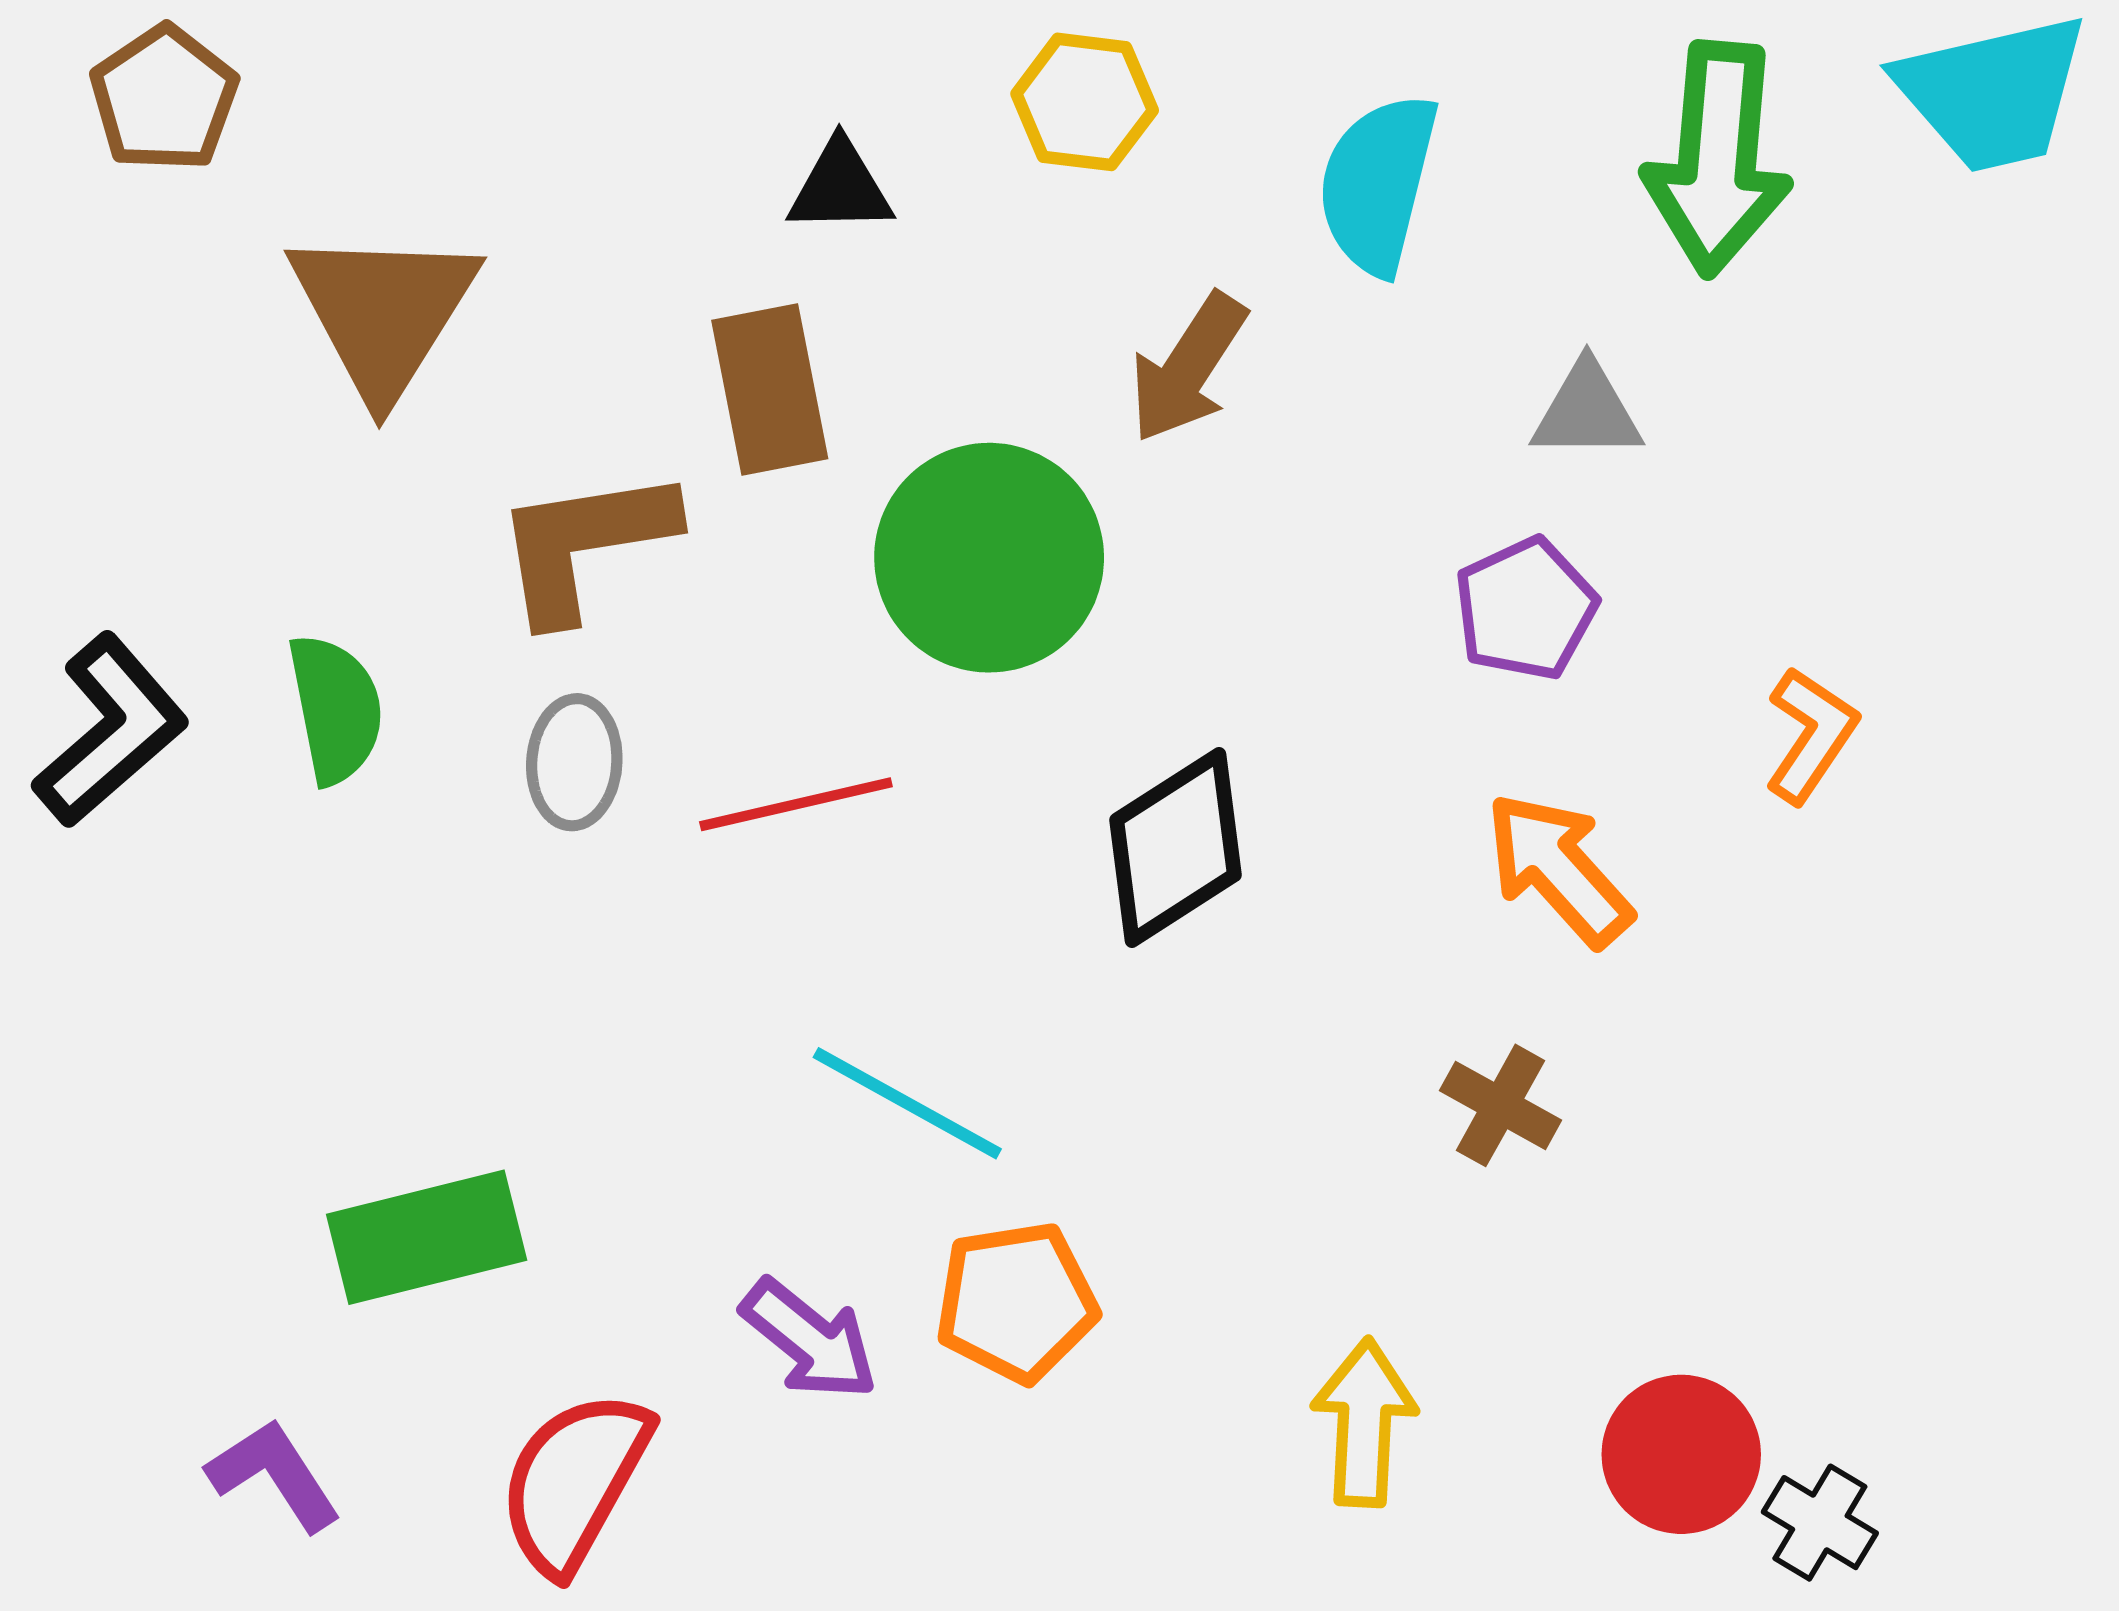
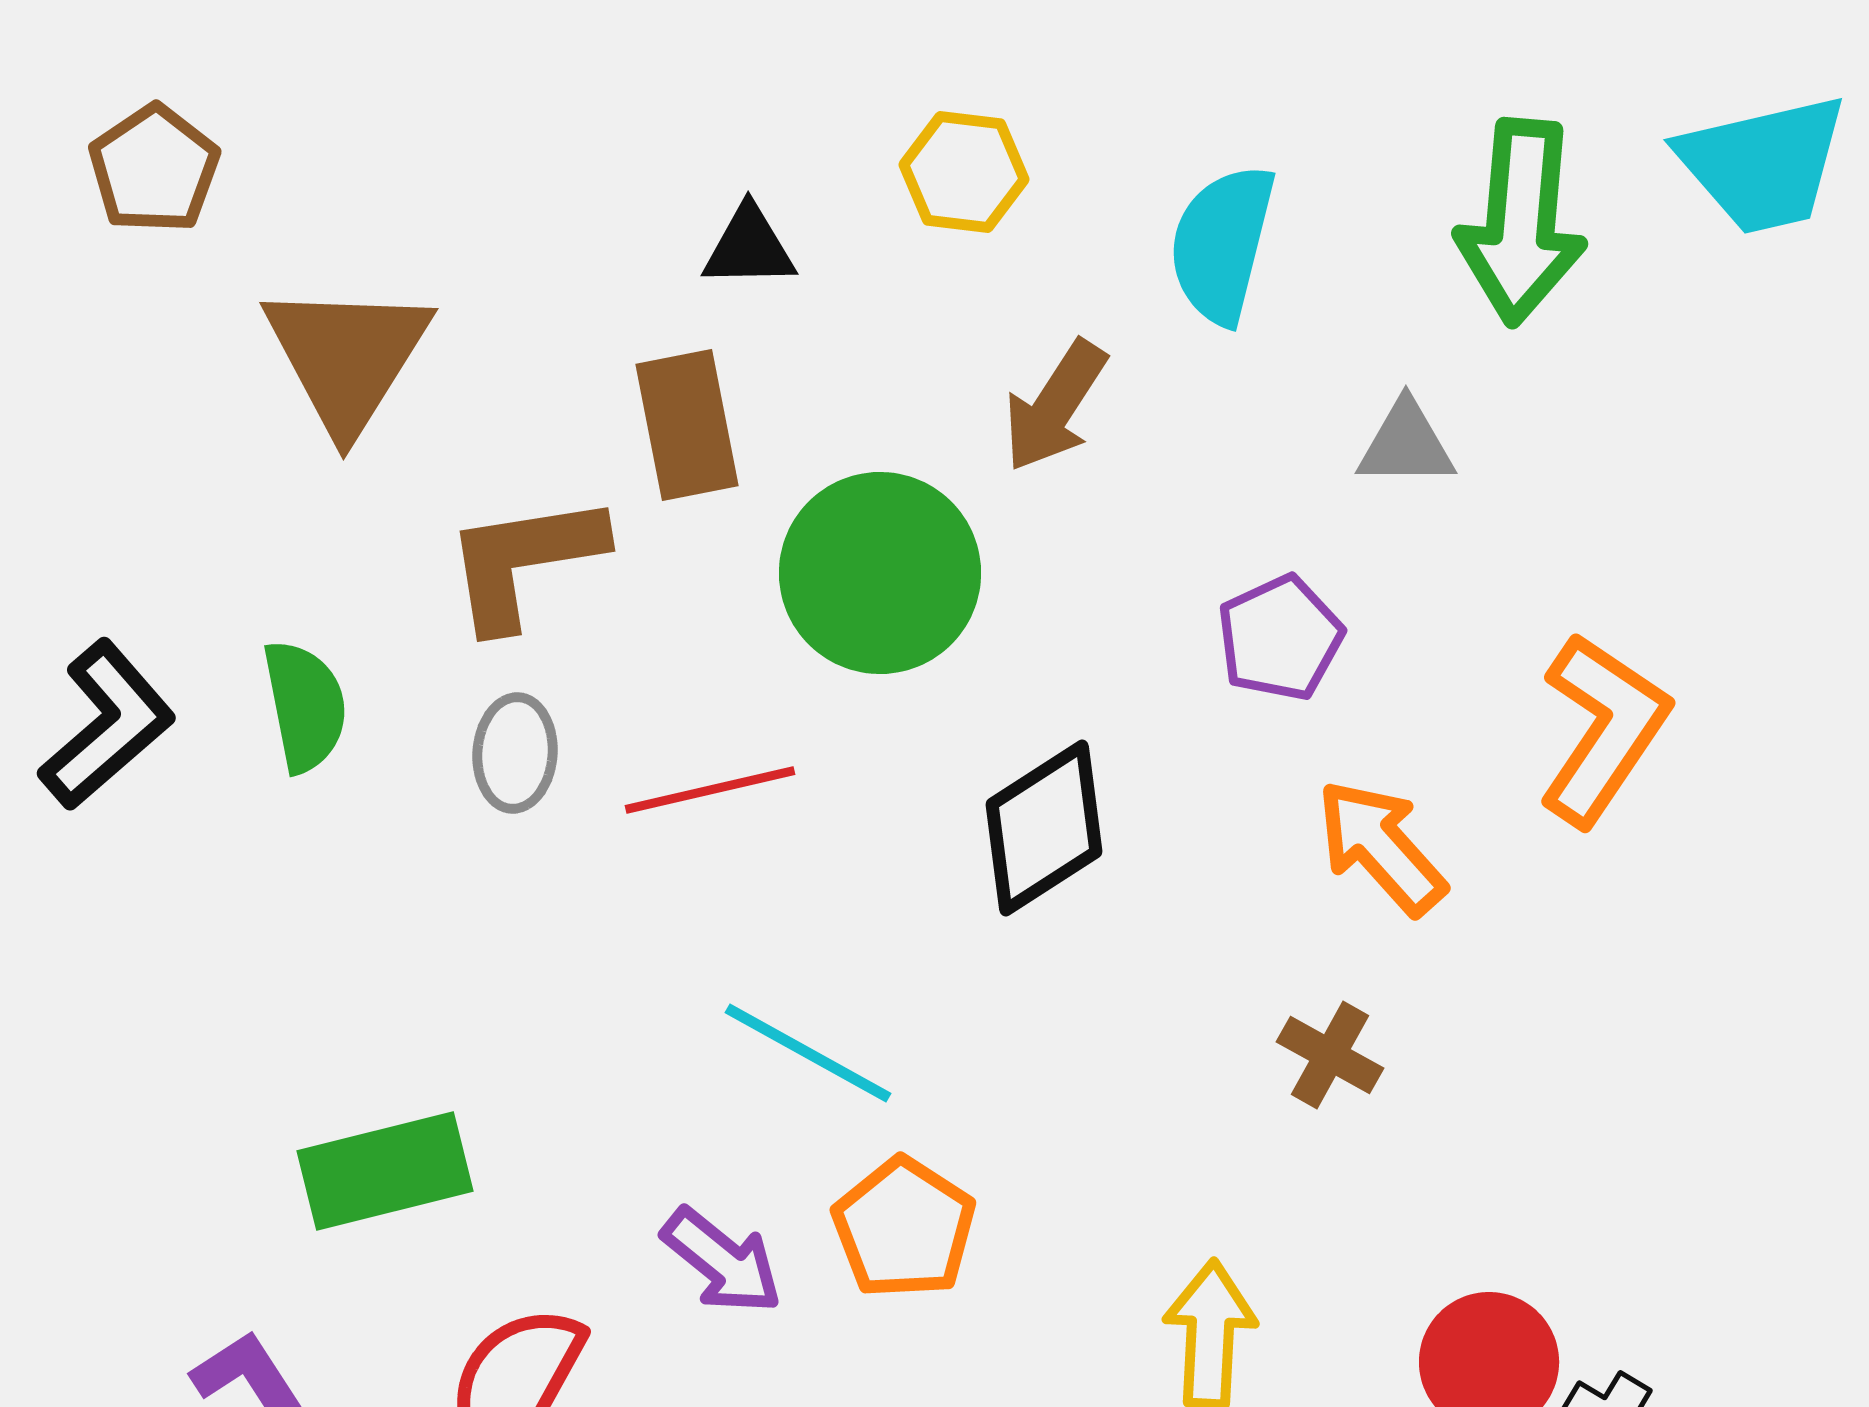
purple pentagon: (1526, 609) -> (1280, 638), moved
orange L-shape: (1811, 735) -> (1603, 729), size x1.6
orange pentagon: (1016, 1302) -> (904, 1228), turned -30

